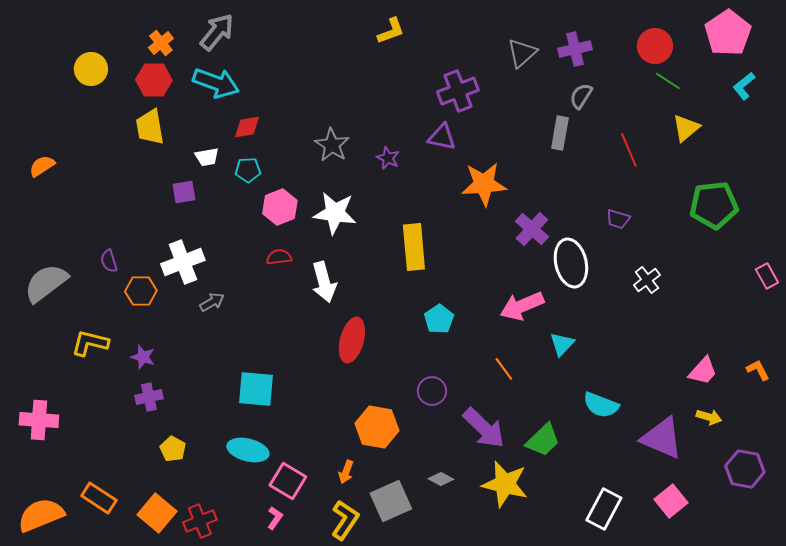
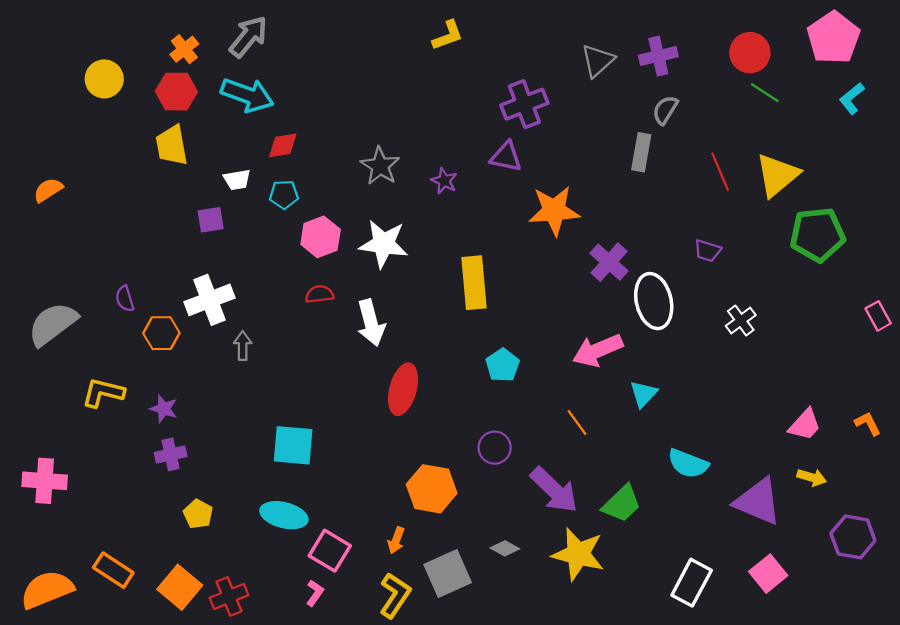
yellow triangle: (686, 128) -> (777, 175), moved, size x1.4
gray arrow: (212, 302) -> (243, 346), turned -60

